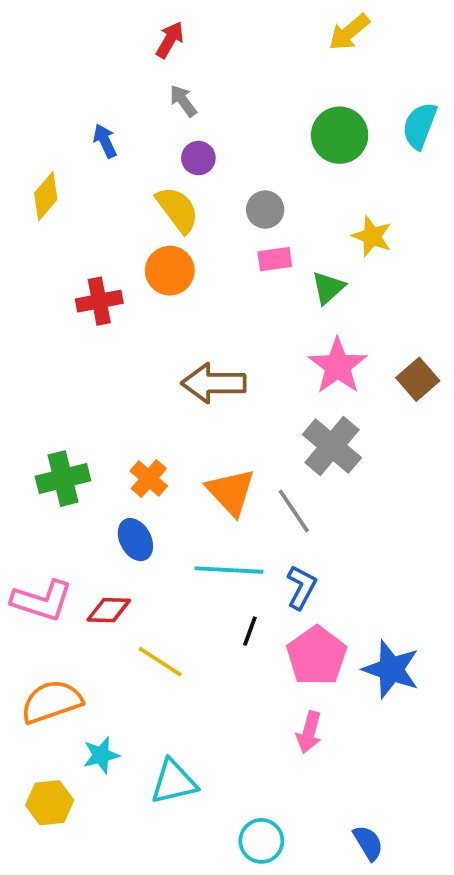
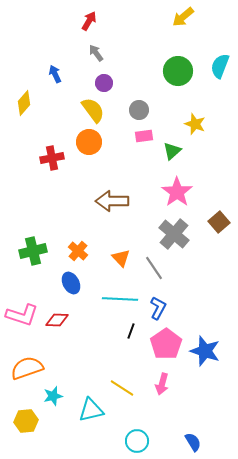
brown square: (418, 379) -> (219, 222), moved
orange triangle: (231, 492) -> (121, 258), size x0.7
yellow line: (160, 662) -> (122, 388), moved

